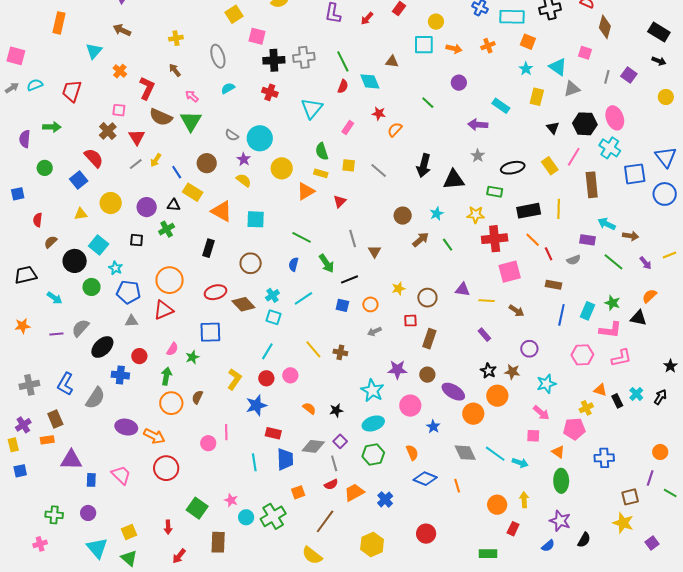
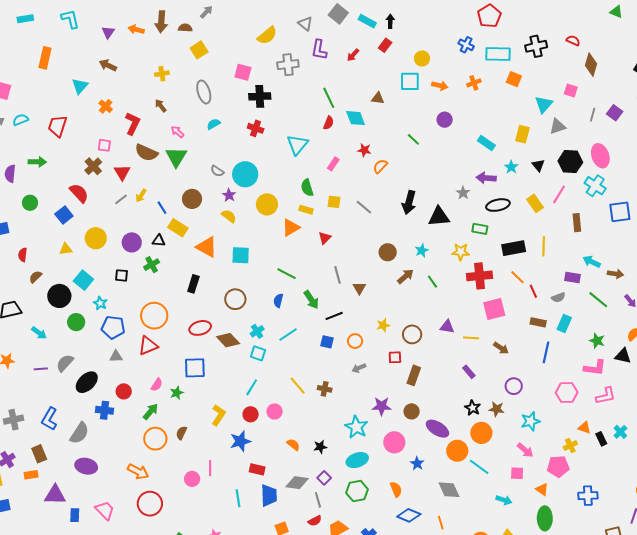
yellow square: (234, 14) -> (199, 50), moved
gray cross: (304, 57) -> (288, 65), moved
cyan triangle: (558, 67) -> (544, 104), turned 36
cyan star: (526, 69) -> (511, 167), moved
purple arrow: (478, 125) -> (486, 178), moved
brown rectangle: (592, 185) -> (577, 223), size x0.7
cyan rectangle: (587, 311) -> (564, 323), moved
green arrow: (166, 376) -> (151, 412), turned 30
purple ellipse: (126, 427) -> (86, 466), moved
cyan line: (495, 454) -> (479, 467), moved

